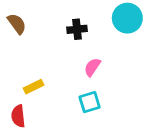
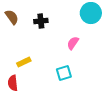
black cross: (77, 29) -> (41, 21), moved
pink semicircle: (92, 67) -> (73, 43), moved

